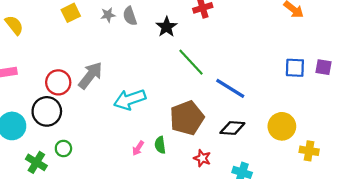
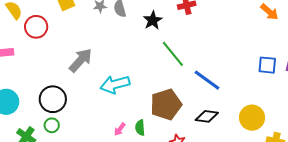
red circle: (58, 82) -> (36, 27), moved
black circle: (47, 111) -> (53, 99), moved

